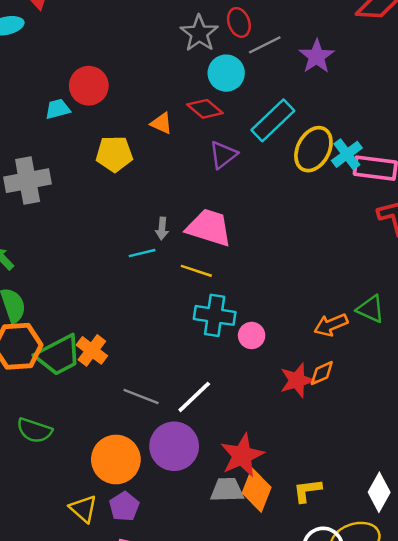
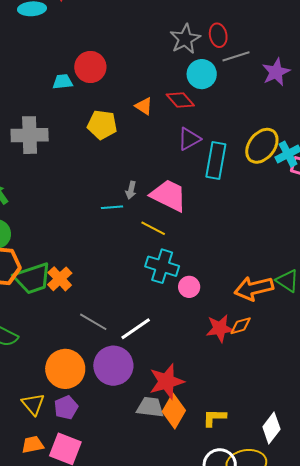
cyan rectangle: (273, 120) -> (216, 161), moved, turned -45
orange arrow: (331, 325) -> (254, 288), size x1.4

